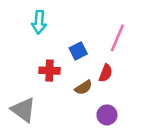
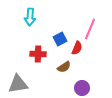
red semicircle: (106, 73) -> (77, 48), moved
gray triangle: (23, 110) -> (18, 84), turned -45

